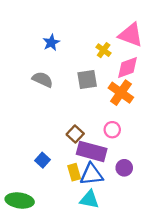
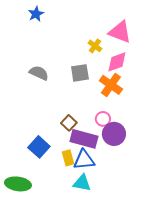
blue star: (51, 42) -> (36, 14), moved
blue square: (42, 160) -> (39, 147), size x1.5
purple circle: (124, 168) -> (114, 134), moved, size x1.5

